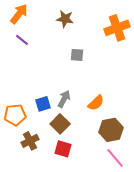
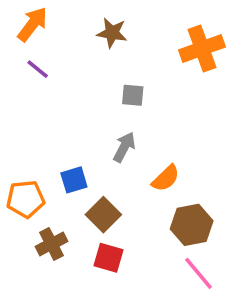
gray arrow: (64, 99) -> (124, 147), moved

